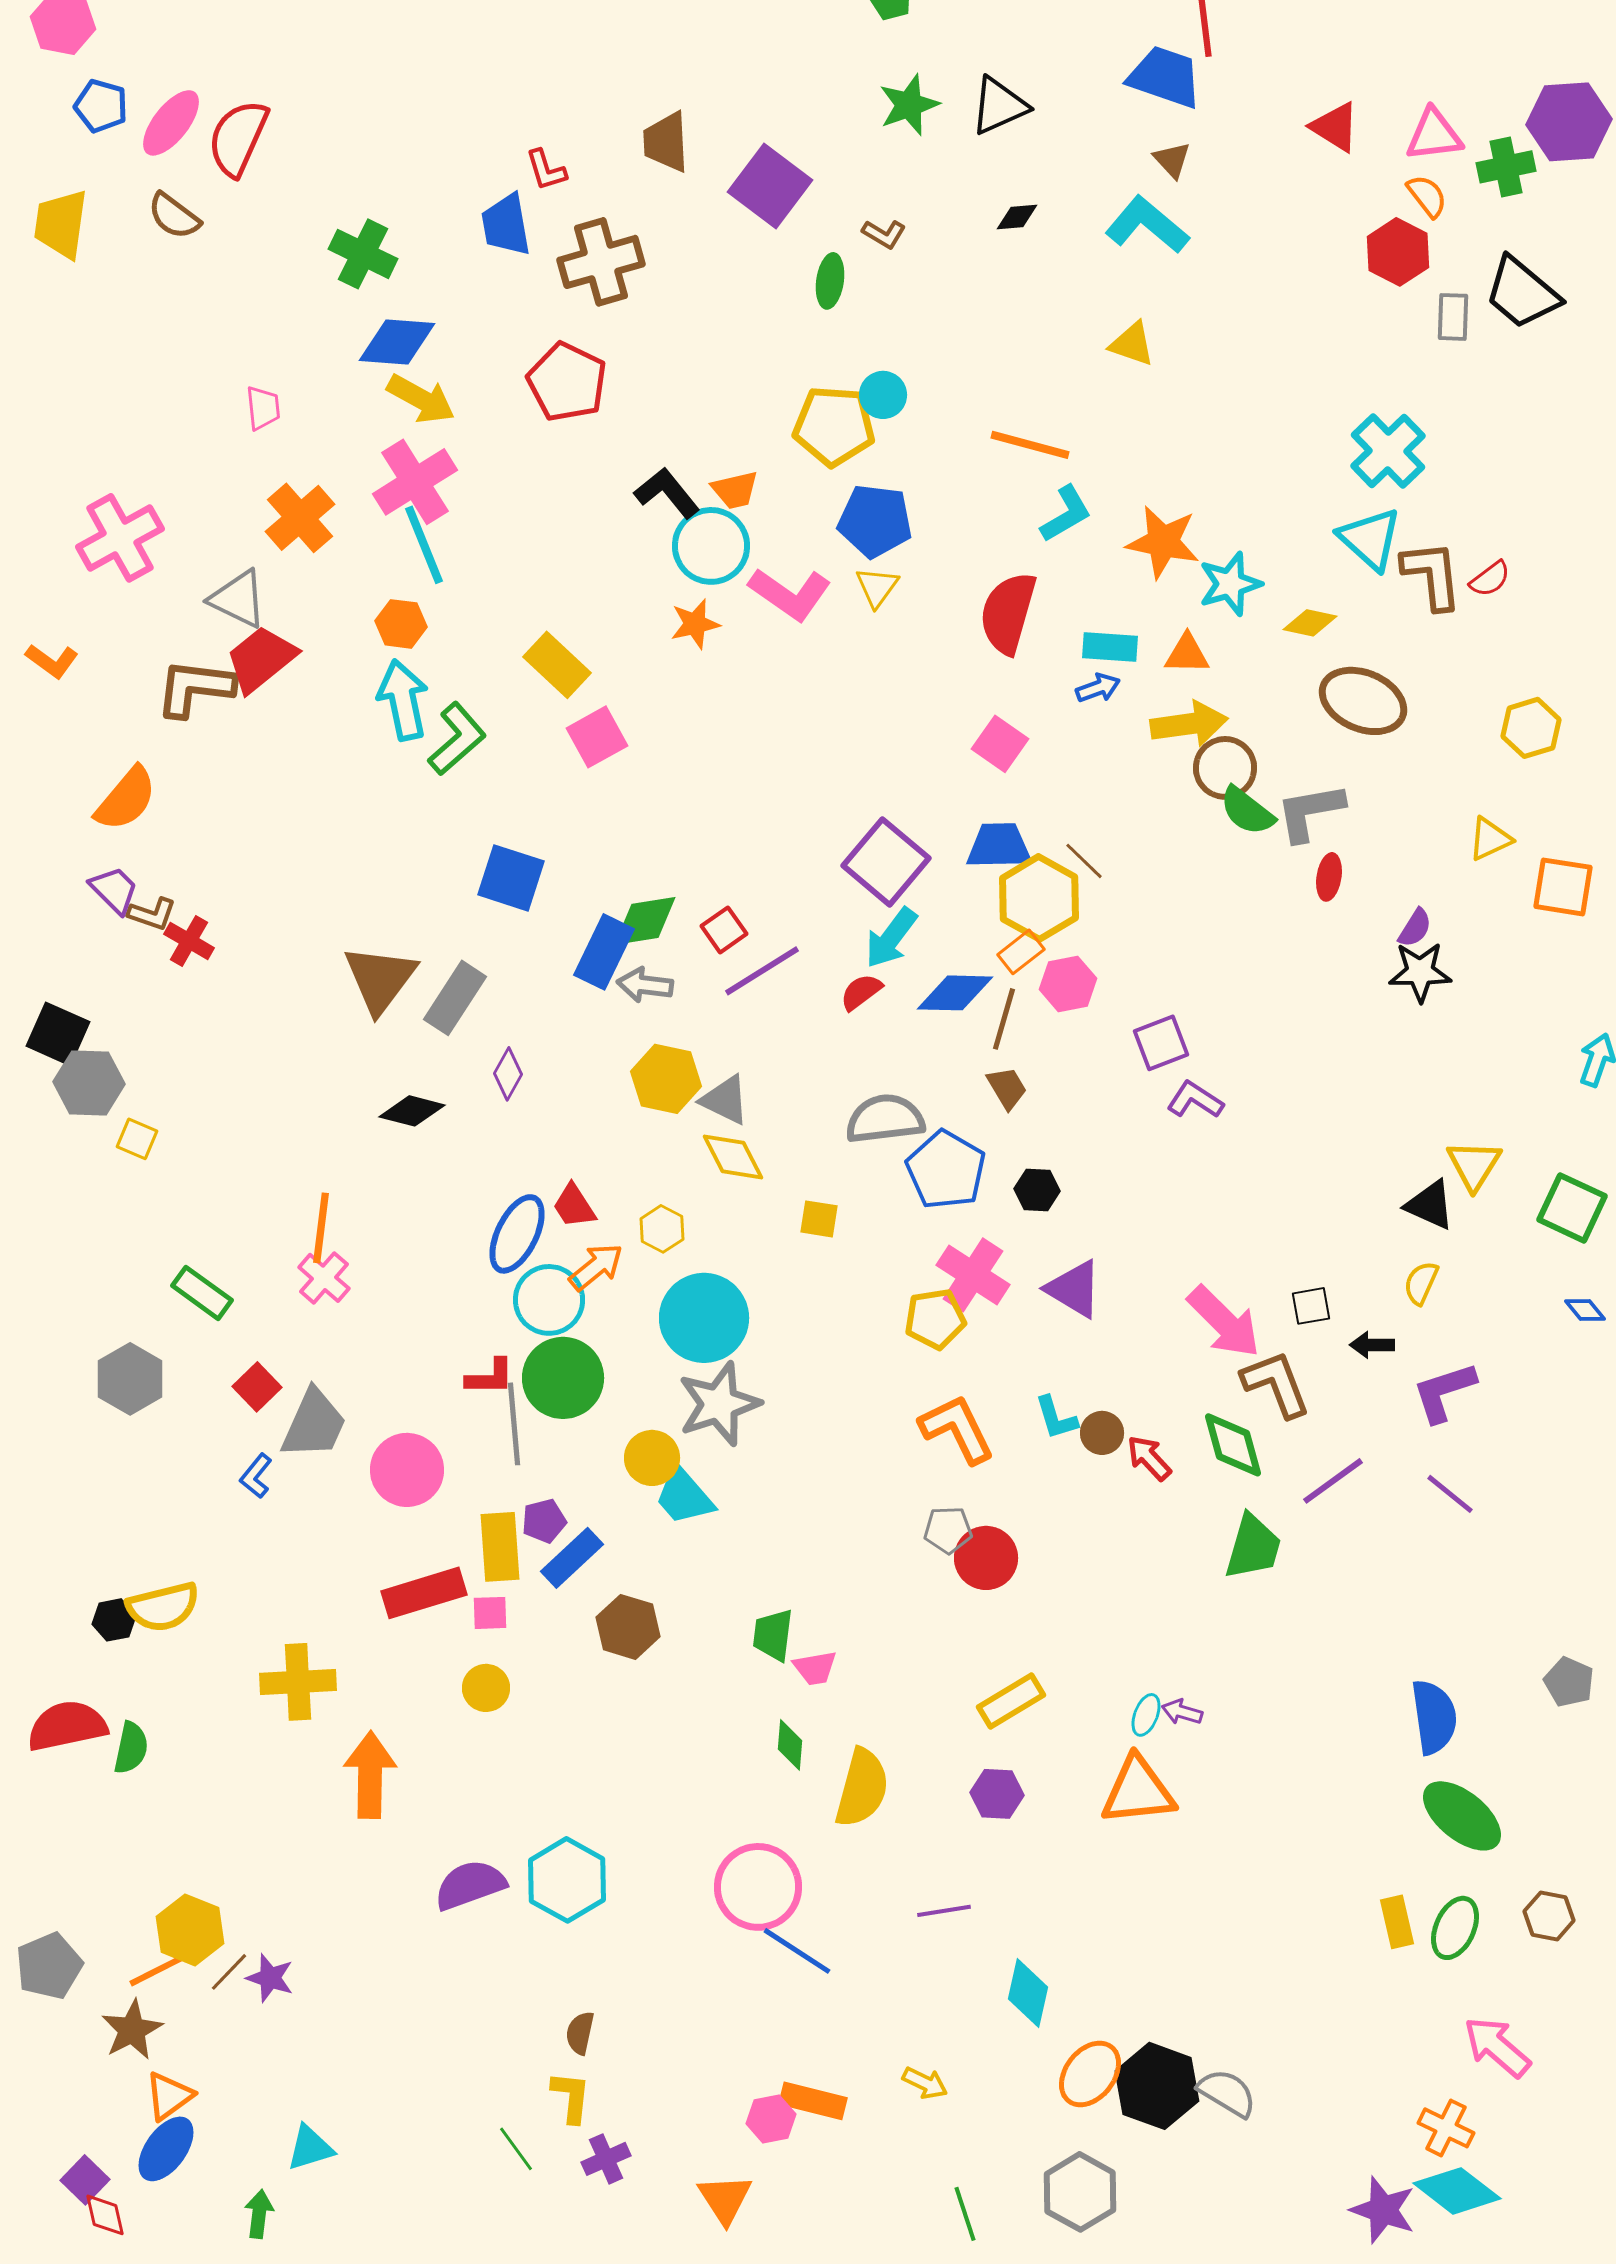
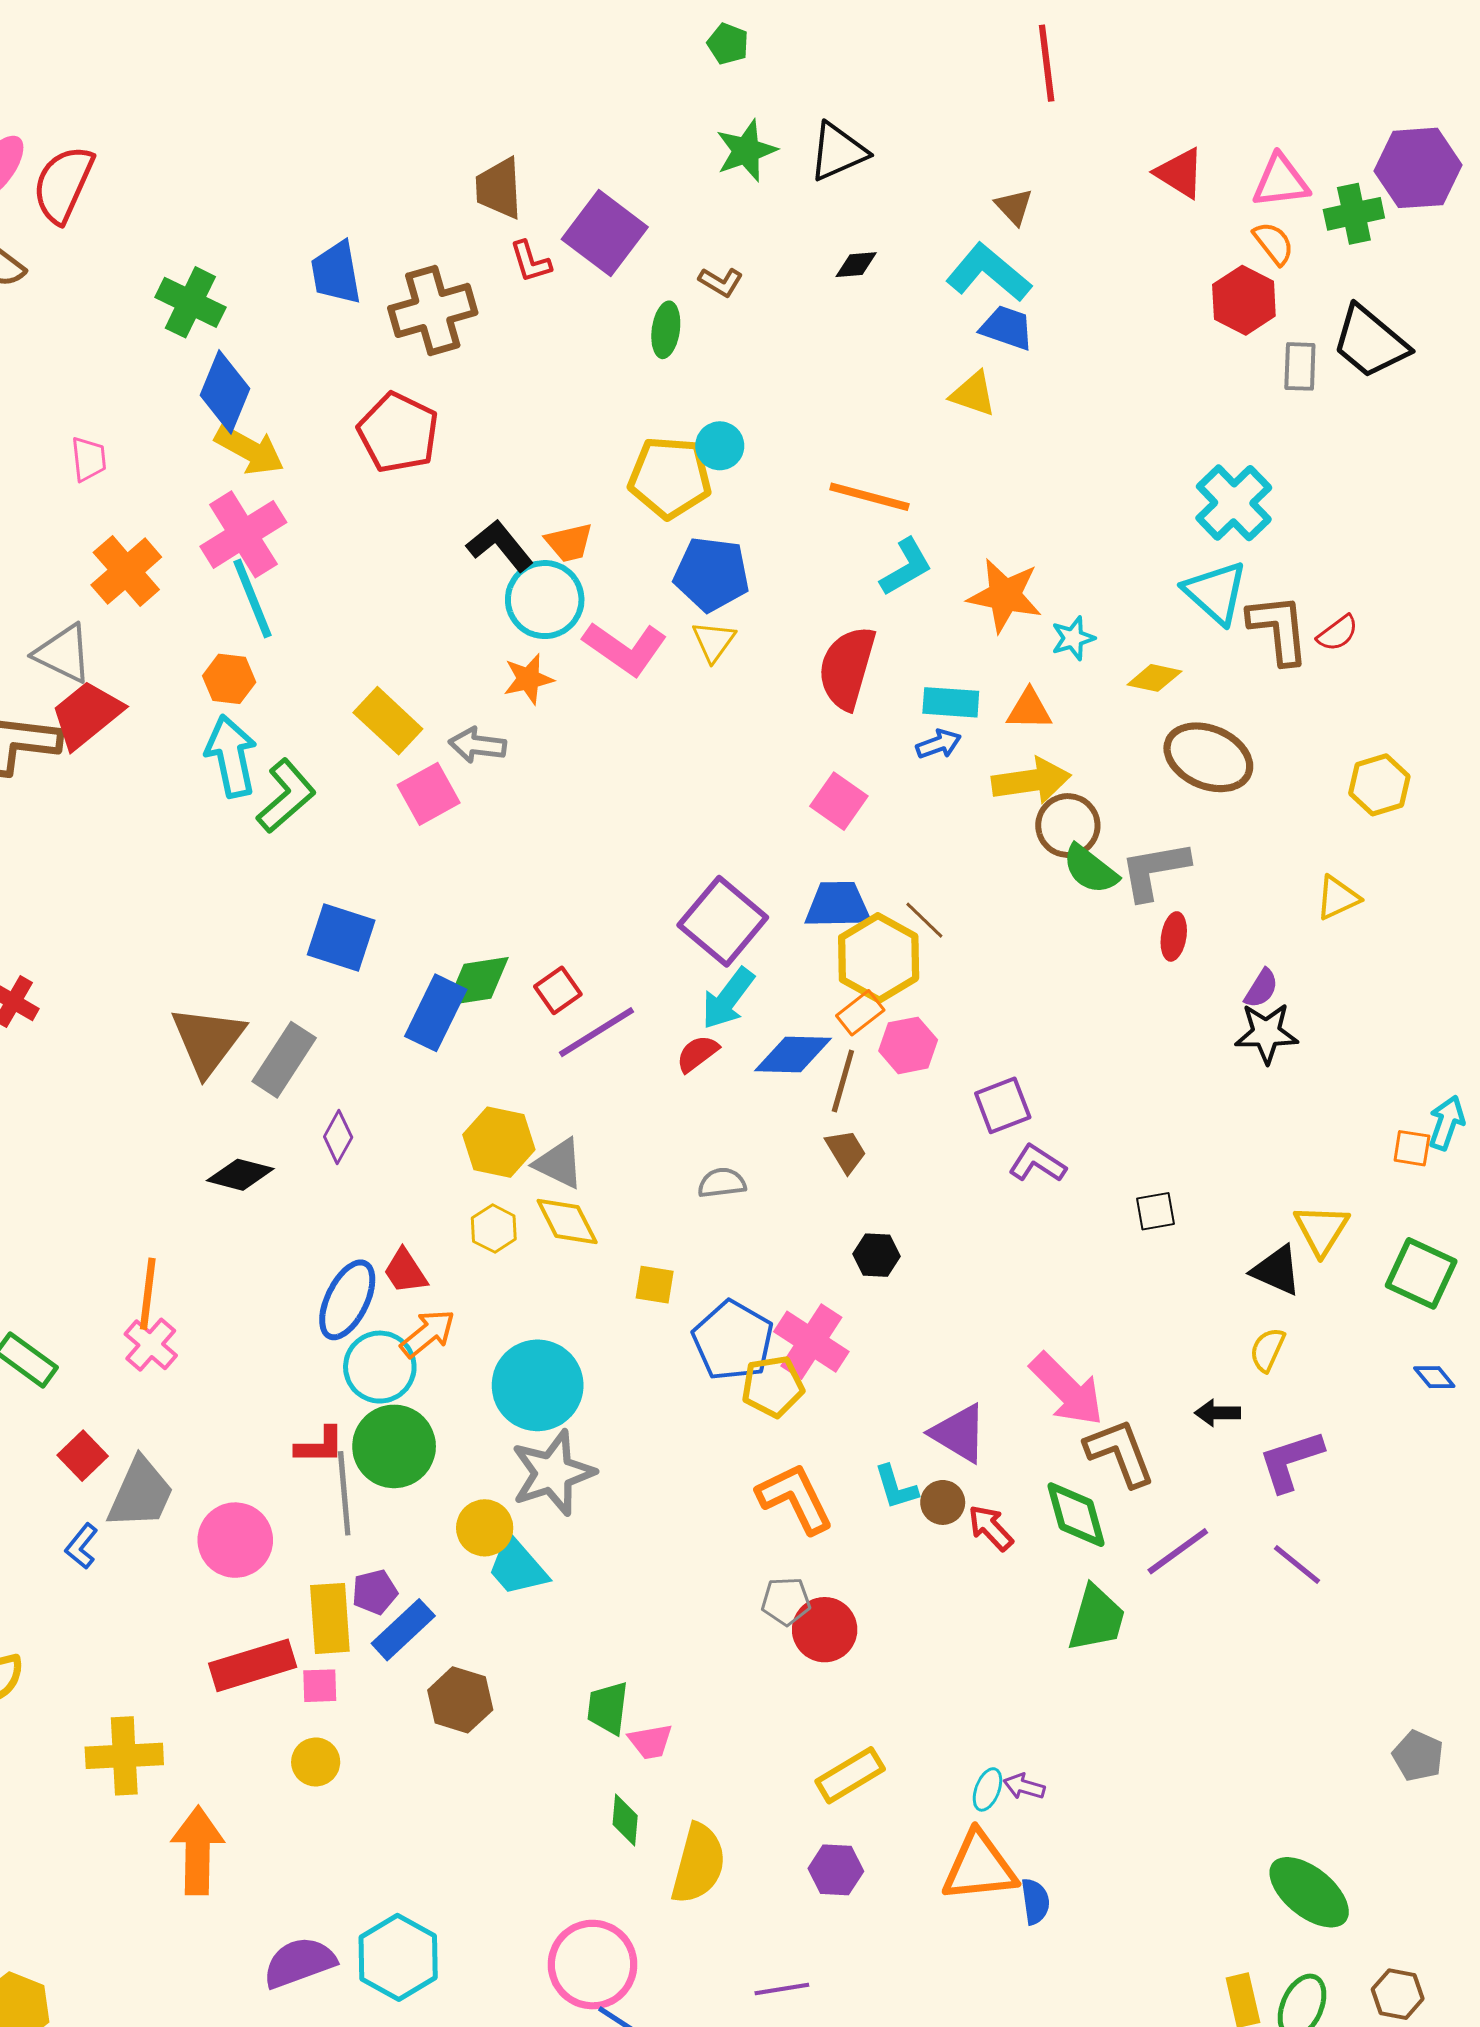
blue trapezoid: (1165, 77) -> (1007, 328), moved, size x0.7
red L-shape: (546, 170) -> (530, 262), moved
blue diamond: (397, 342) -> (225, 392), turned -72
cyan star: (1230, 584) -> (1073, 638), size x0.7
orange square: (1563, 887) -> (1412, 1148), moved, size x0.6
gray arrow: (645, 985) -> (478, 745), moved
gray semicircle: (885, 1119) -> (722, 1183), size x0.6
blue pentagon: (946, 1170) -> (733, 1341), moved
yellow hexagon: (662, 1229) -> (494, 1229), moved
purple triangle: (1074, 1289) -> (959, 1433), moved
black square: (1311, 1306) -> (1155, 1211), moved
blue semicircle: (1434, 1717) -> (1035, 1901), moved, size x0.6

